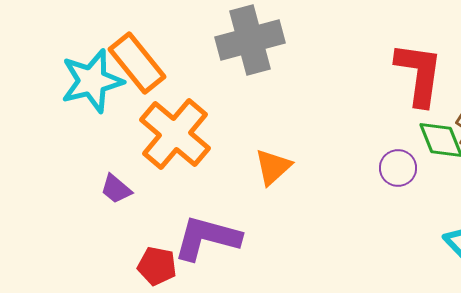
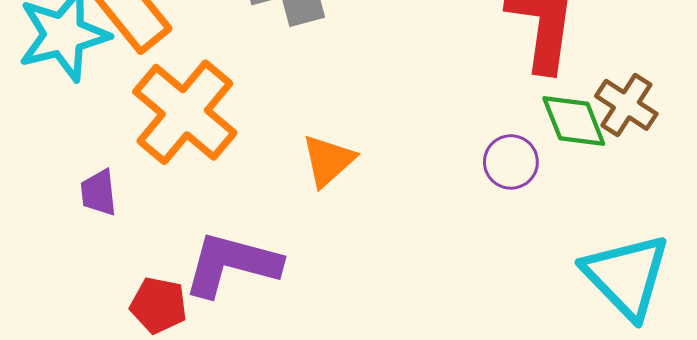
purple trapezoid: (116, 189) -> (99, 193), turned 44

